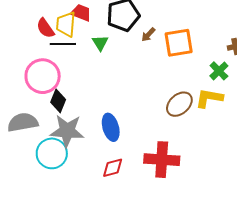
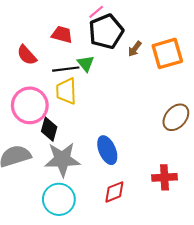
yellow trapezoid: (66, 24) -> (66, 91), moved
black line: (63, 44) -> (66, 69), moved
cyan circle: (52, 153) -> (59, 199), moved
red cross: (162, 160) -> (164, 177), size x0.7

